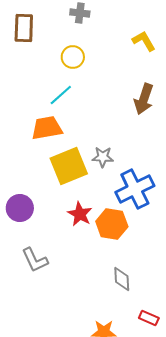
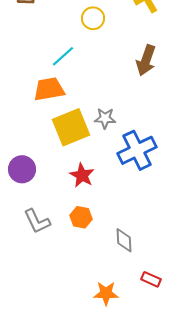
yellow circle: (73, 57) -> (93, 18), moved
orange hexagon: (112, 224) -> (81, 217), moved, size x0.7

